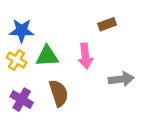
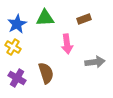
blue star: (22, 31) -> (17, 24), turned -30
green triangle: (47, 56) -> (45, 18), moved

